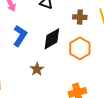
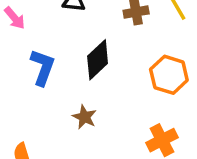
orange hexagon: (80, 48) -> (169, 75), moved

